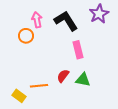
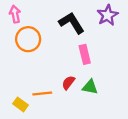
pink arrow: (37, 20) -> (15, 14), moved
orange circle: (26, 36) -> (28, 39), size x1.5

